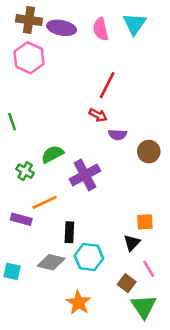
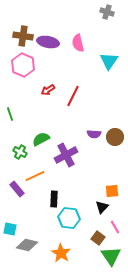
cyan triangle: (134, 24) -> (109, 61), moved
red line: (107, 85) -> (73, 96), moved
red arrow: (98, 115) -> (48, 90), moved, turned 120
purple semicircle: (118, 135) -> (94, 134), moved
purple rectangle: (21, 219) -> (17, 189), turned 35
gray diamond: (51, 262) -> (27, 245), moved

